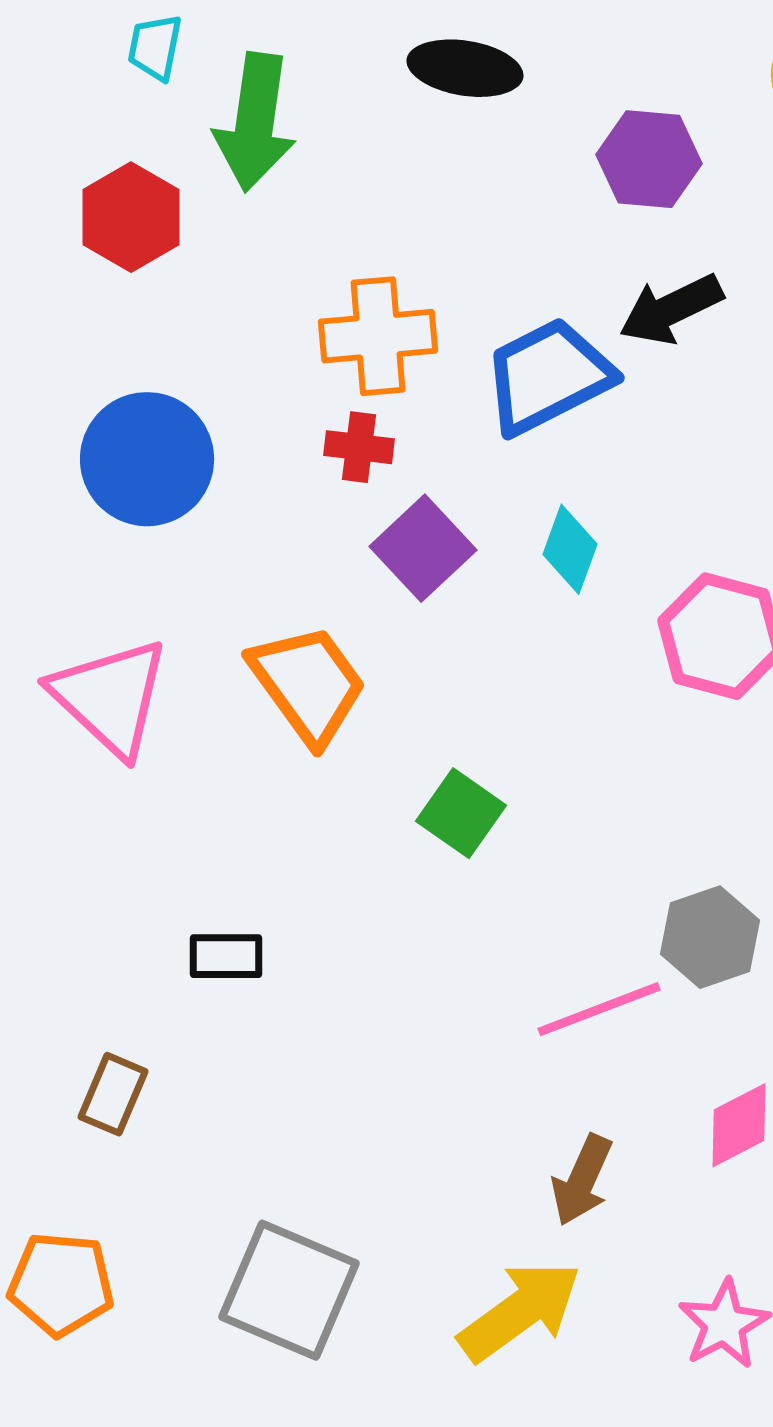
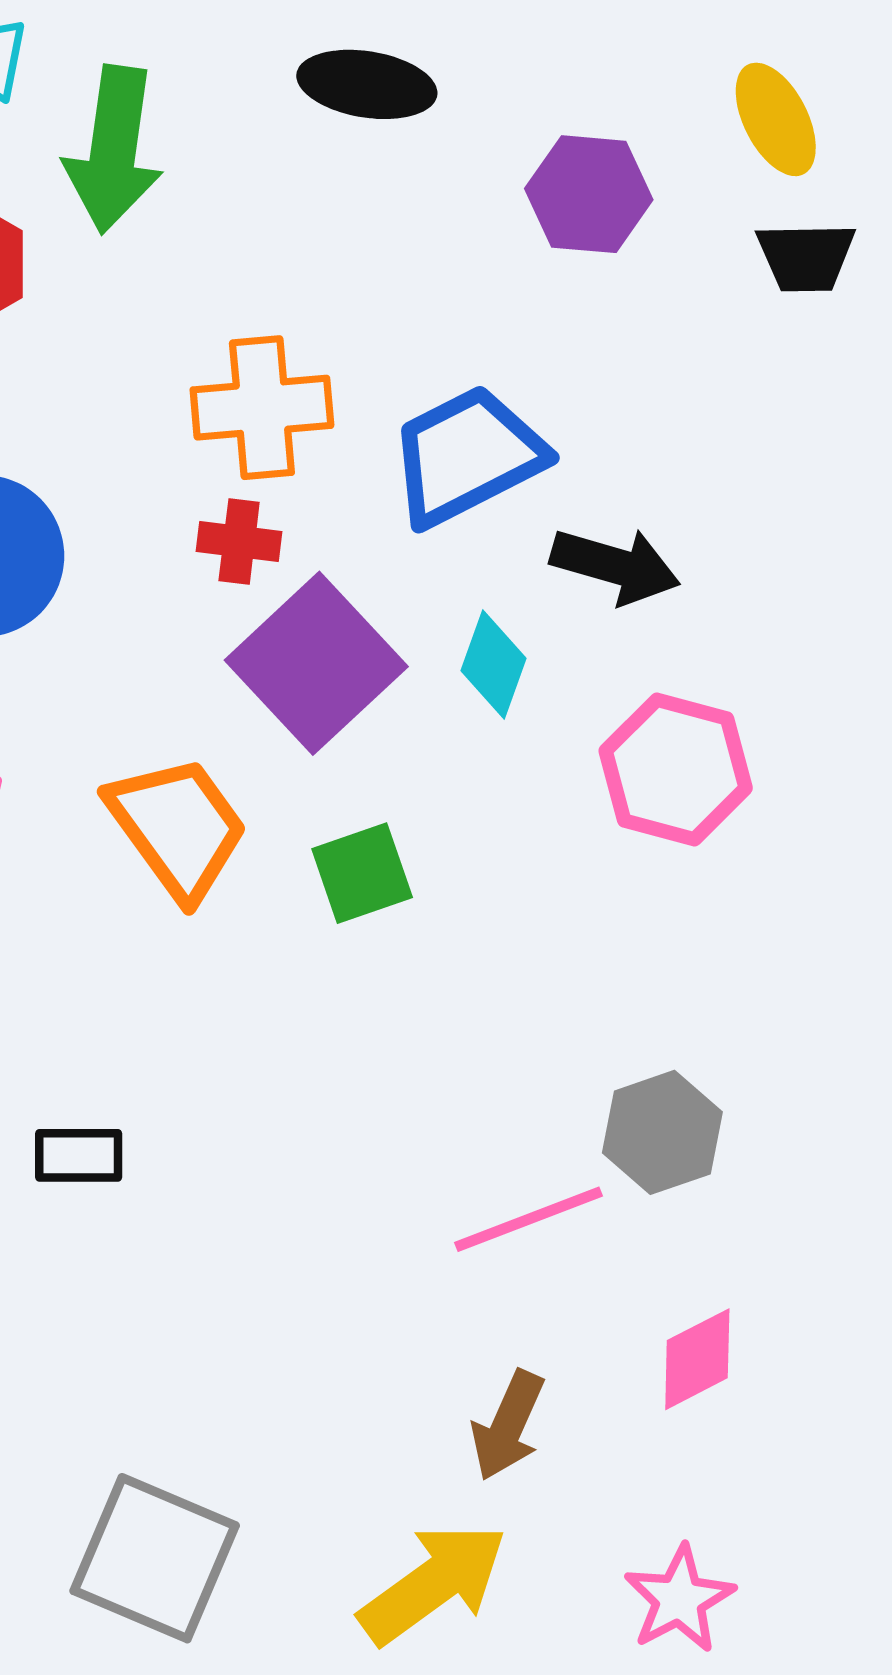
black arrow: (671, 309) -> (615, 566), moved, turned -138
purple square: (423, 548) -> (316, 663), size x1.4
green square: (461, 813) -> (362, 873), moved, turned 36

